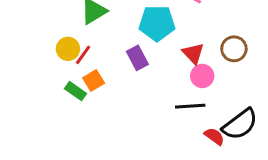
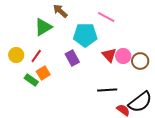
yellow circle: (68, 49) -> (16, 55), moved
brown circle: (234, 49) -> (140, 61), moved
pink circle: (202, 76) -> (123, 56), moved

